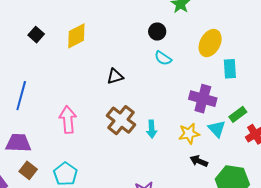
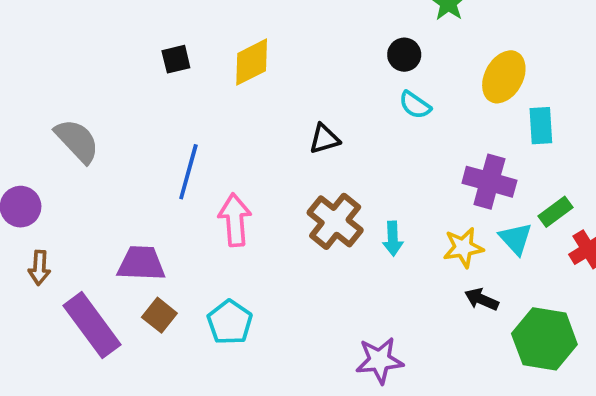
black square: (36, 35) -> (176, 59), turned 35
blue line: (21, 96) -> (188, 172), moved

